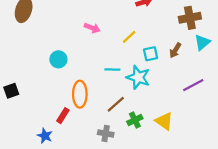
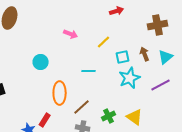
cyan triangle: (202, 42) -> (166, 57), moved
brown arrow: (175, 50) -> (145, 54), turned 128
cyan star: (138, 77) -> (130, 78), moved, turned 30
brown line: (116, 104) -> (82, 107), moved
red rectangle: (63, 116) -> (45, 120), moved

